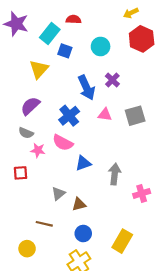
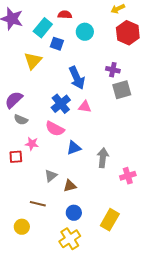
cyan circle: (101, 46) -> (85, 32), moved
purple cross: (112, 80) -> (113, 70), moved, turned -32
purple semicircle: (30, 106) -> (14, 100), moved
pink triangle: (105, 115) -> (85, 107), moved
gray square: (135, 116) -> (122, 90), moved
pink star: (38, 150) -> (32, 144), moved

